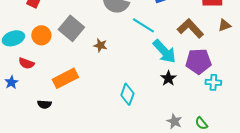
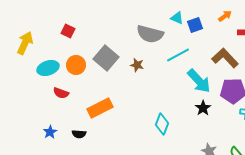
cyan line: (143, 25) -> (178, 55), turned -60
brown star: (100, 45) -> (137, 65), moved
blue star: (11, 82) -> (50, 132), moved

